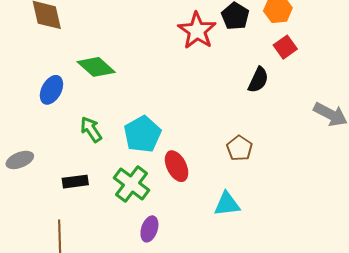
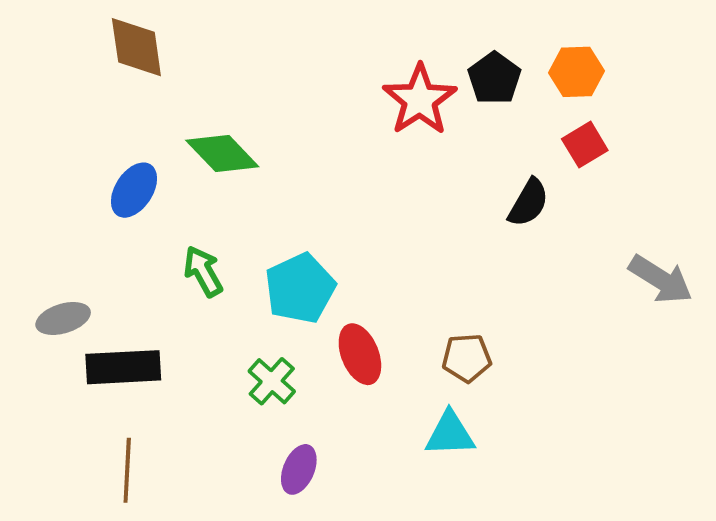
brown pentagon: (240, 148) -> (467, 358), moved, turned 30
black rectangle: (75, 182) -> (123, 367), moved, size x1.5
green cross: (132, 184) -> (272, 381), size x0.7

